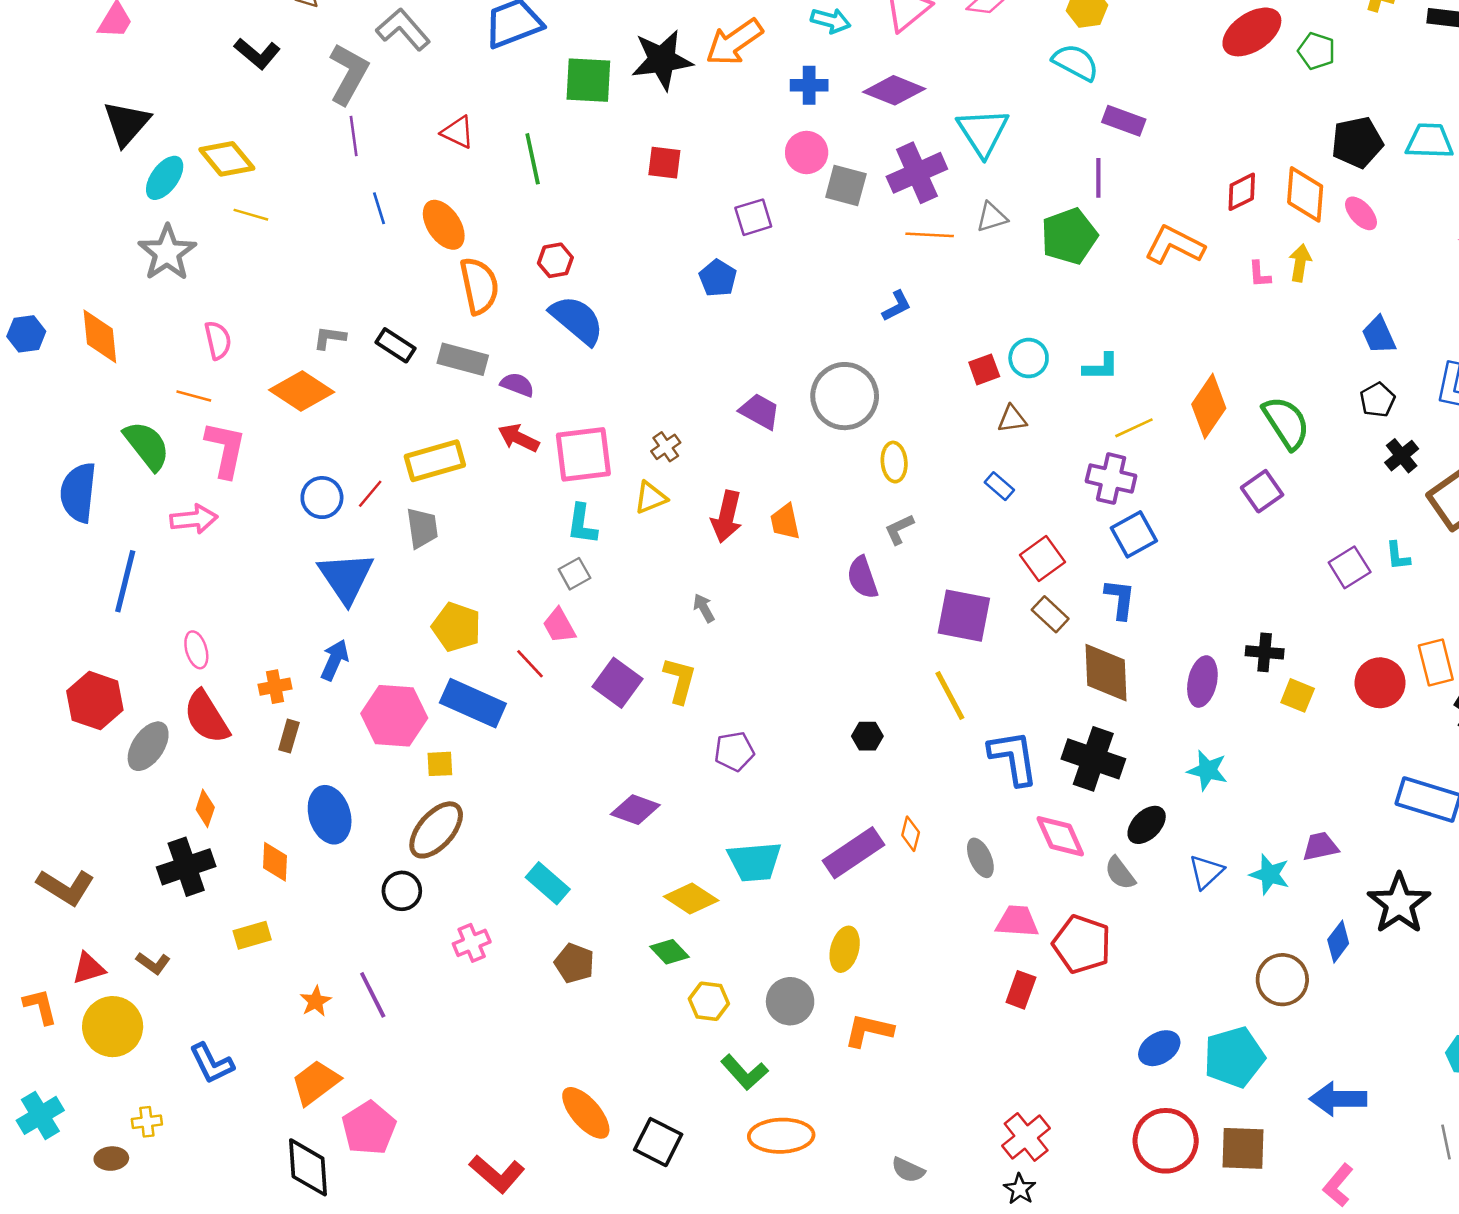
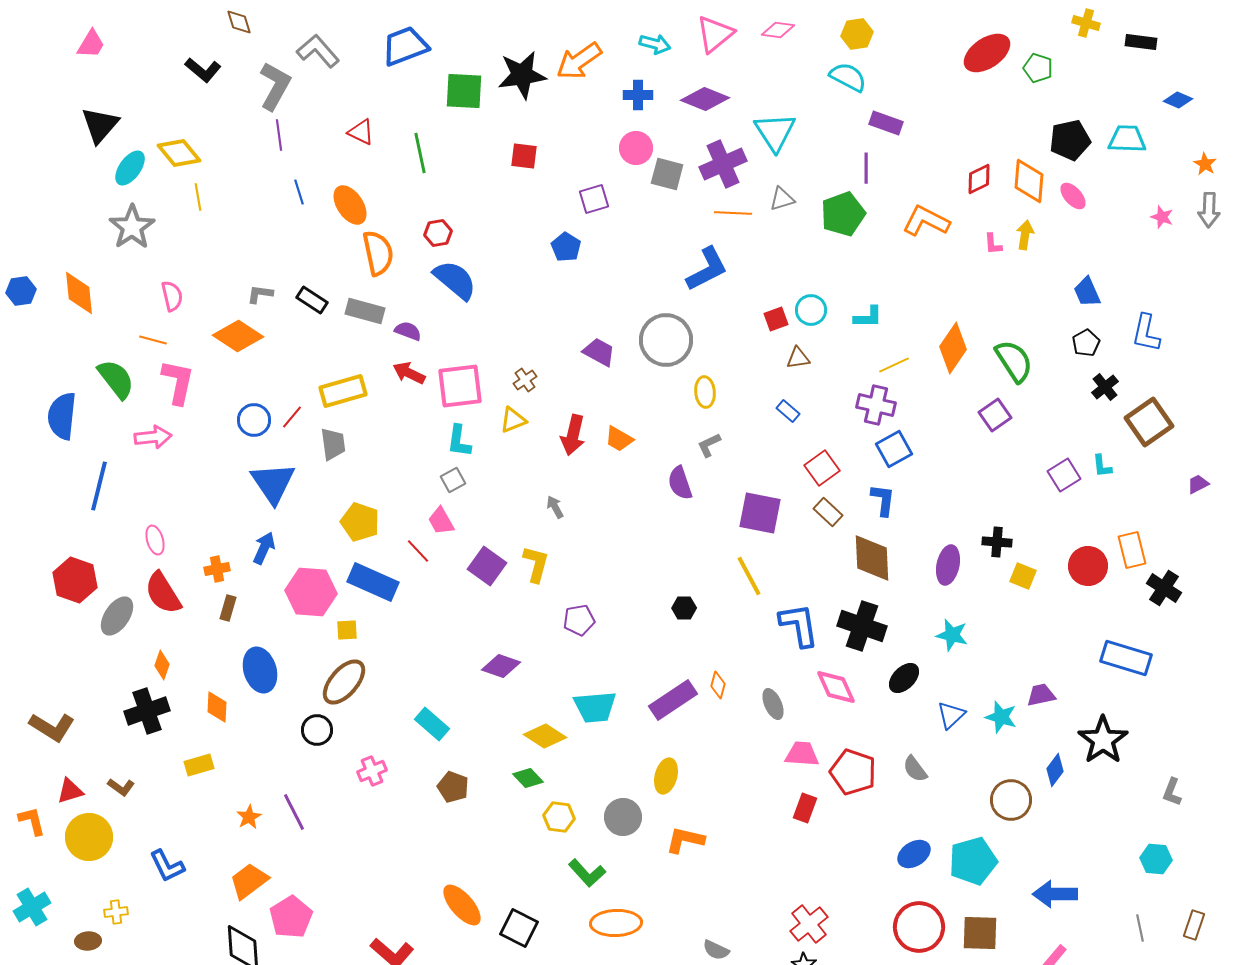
yellow line: (251, 215) -> (198, 197), turned 64
blue L-shape: (897, 306) -> (707, 269), size x1.8
orange trapezoid: (785, 522) -> (619, 439), turned -48
gray semicircle: (1120, 873) -> (915, 769), moved

